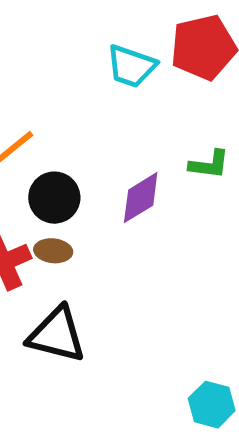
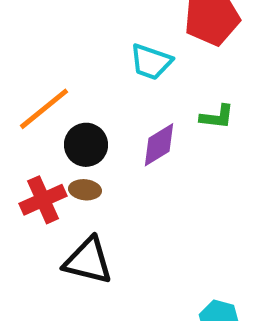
cyan trapezoid: (131, 66) -> (151, 62), moved

